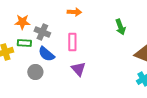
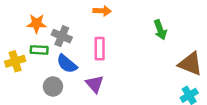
purple triangle: (78, 69) -> (95, 84), moved

